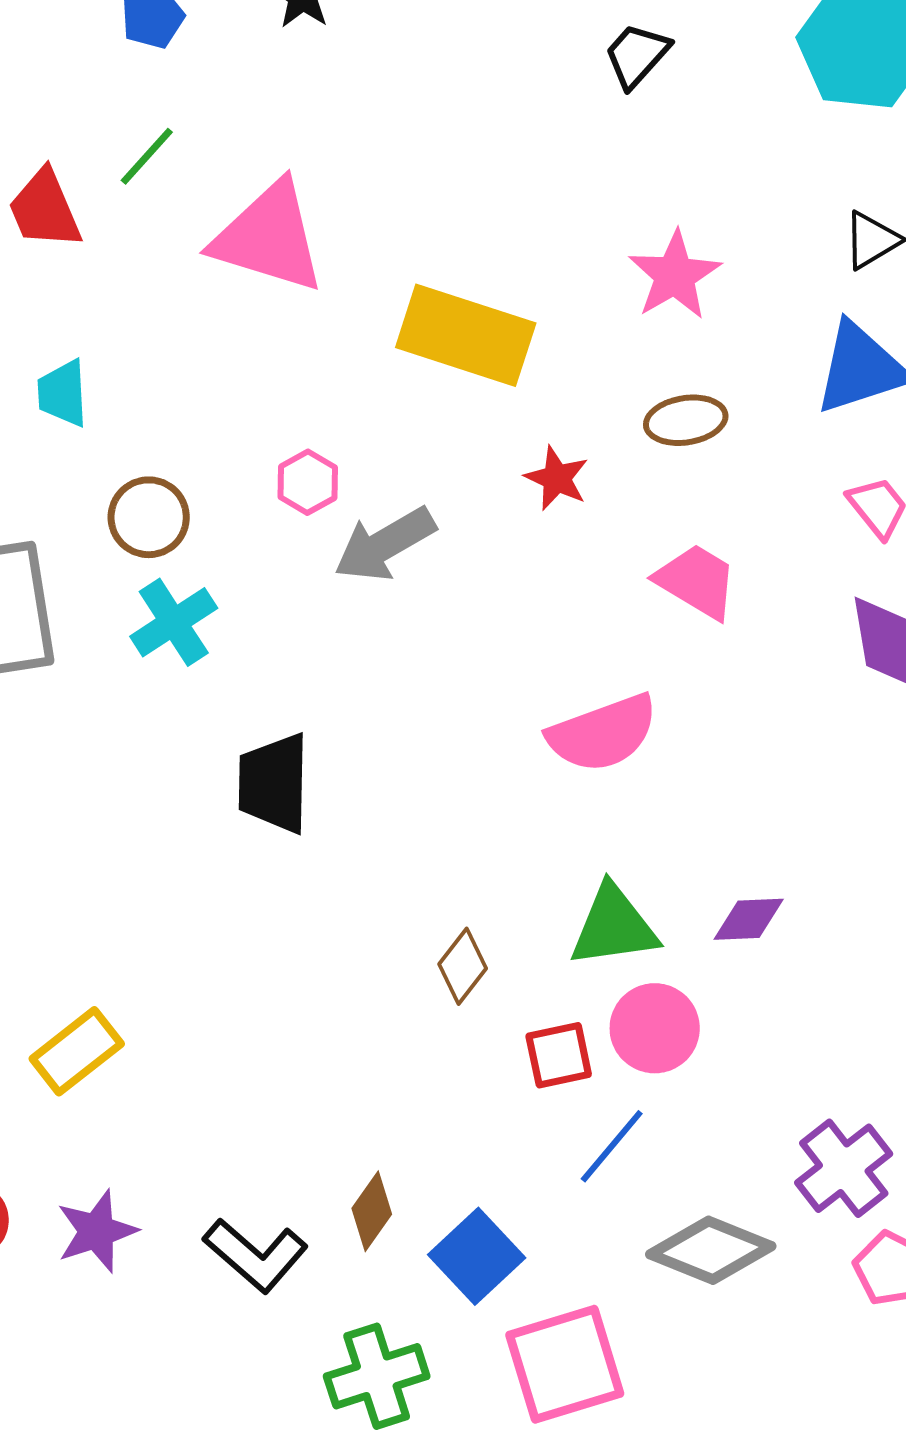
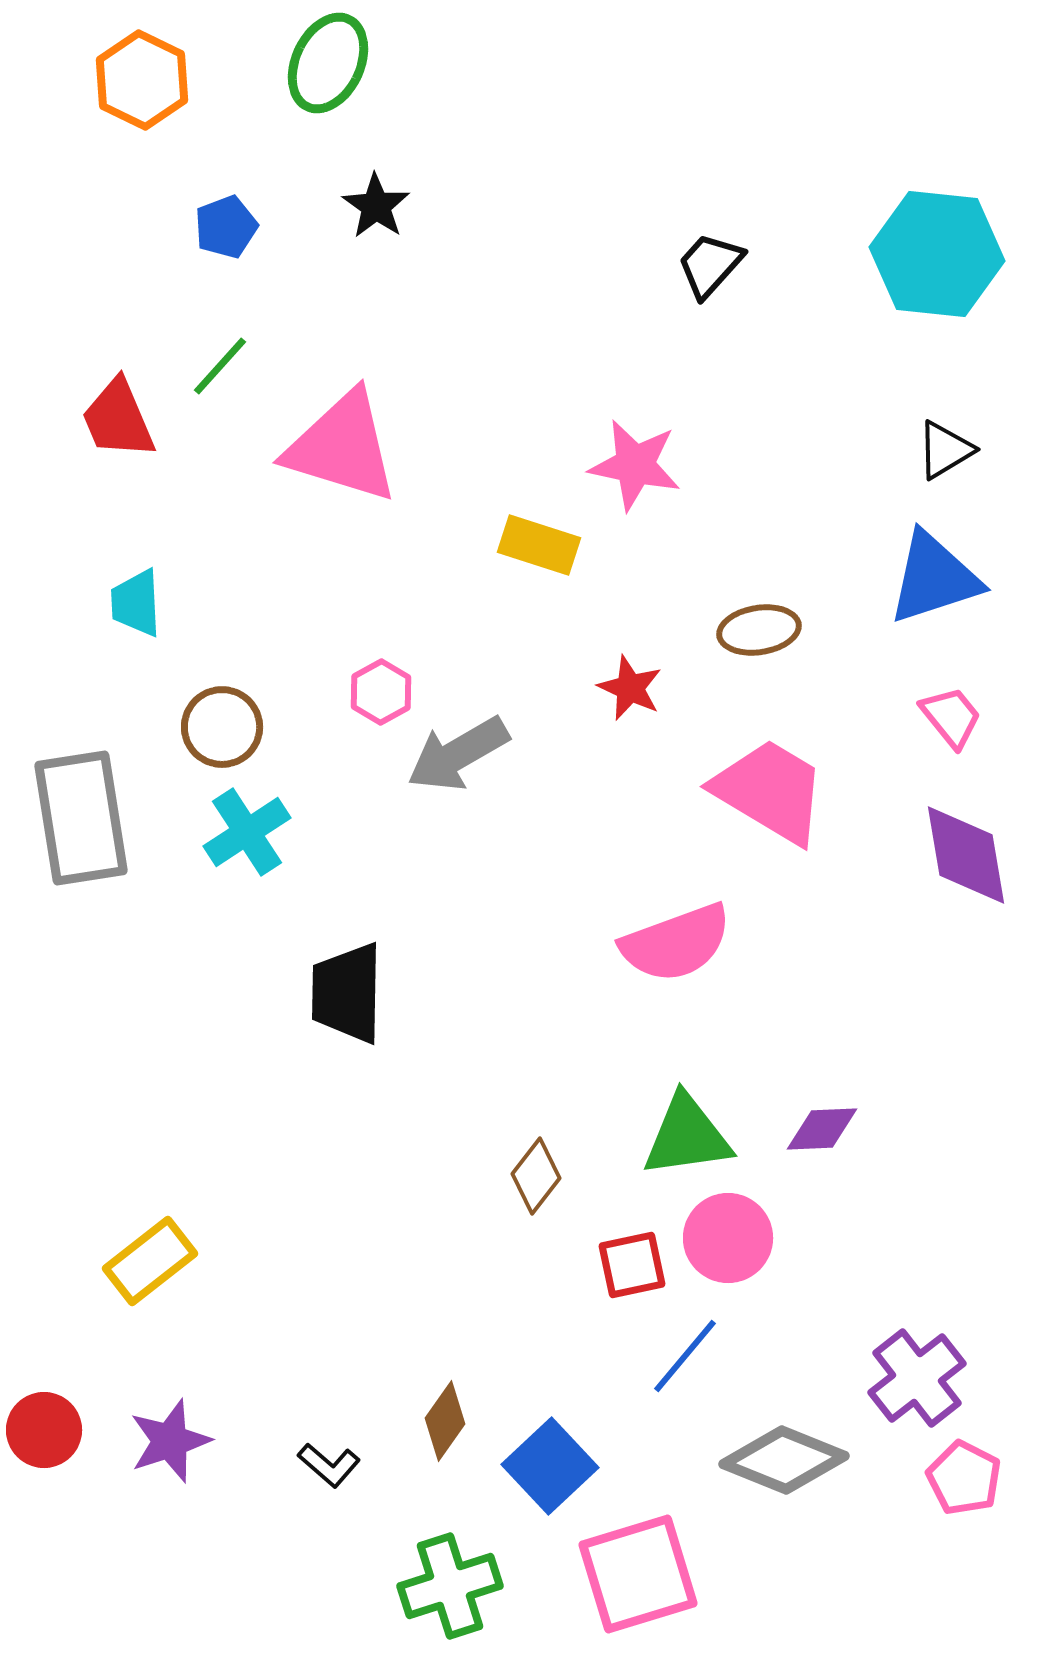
pink star: (675, 275) -> (635, 465), moved, turned -30
yellow rectangle: (466, 335) -> (539, 545), size x0.6
pink trapezoid: (697, 581) -> (770, 791), size x1.4
black L-shape: (256, 1255) -> (329, 1465), size x0.6

